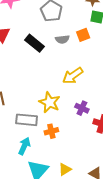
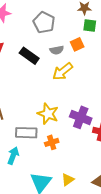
yellow arrow: (73, 76) -> (63, 71), moved
purple cross: (82, 108) -> (81, 117), size x1.5
cyan arrow: (24, 146) -> (13, 156), moved

